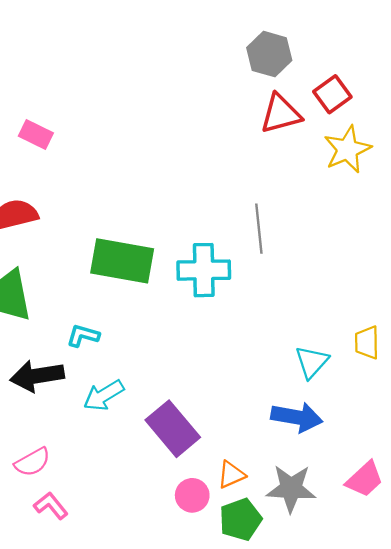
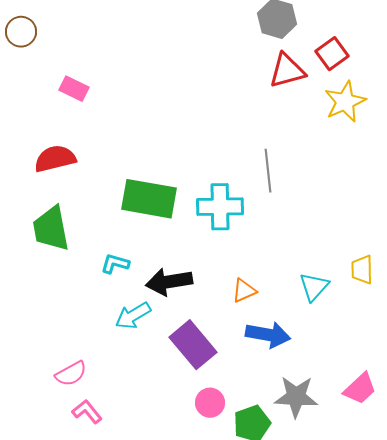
black arrow: (37, 376) -> (169, 282), moved
blue arrow: (297, 417) -> (268, 335), moved
orange triangle: (231, 475) -> (244, 291), moved

